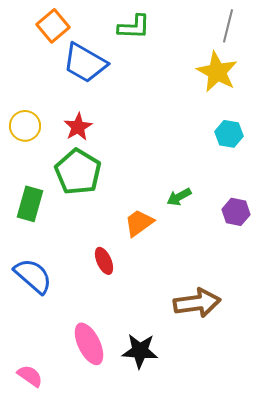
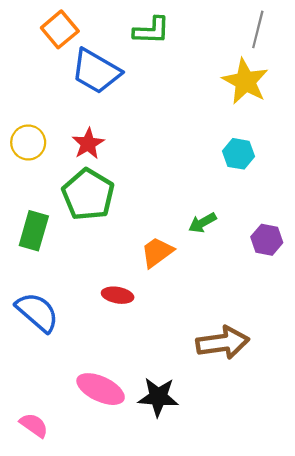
cyan hexagon: (229, 134) -> (239, 154), moved
red ellipse: (104, 261) -> (118, 295), turned -56
pink ellipse: (89, 344) -> (101, 389), turned -39

